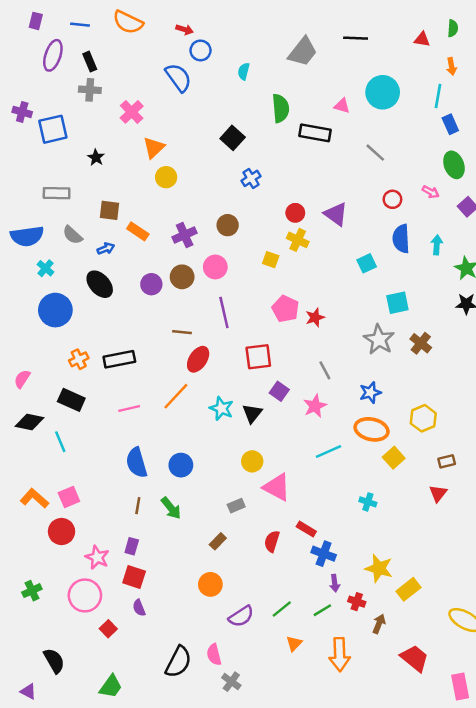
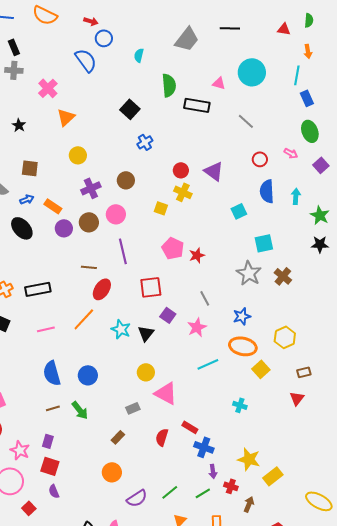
yellow circle: (166, 177) -> (78, 155), moved
orange rectangle: (138, 231) -> (53, 206), moved
brown line: (138, 506) -> (53, 408), turned 64

